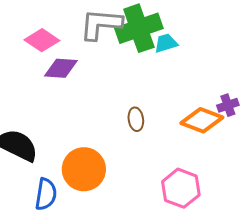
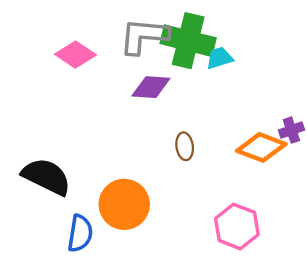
green cross: (139, 28) -> (188, 41), turned 33
purple diamond: (61, 68) -> (151, 87), moved

